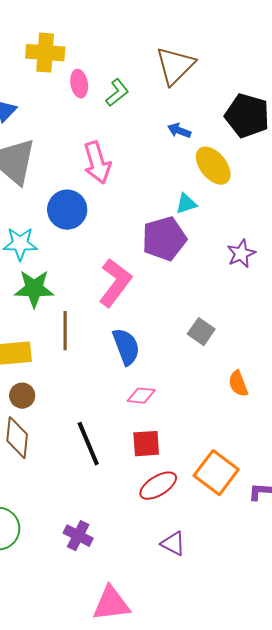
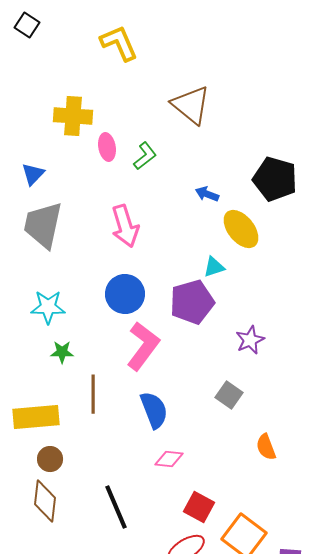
brown triangle: (175, 66) -> (191, 105), moved, turned -36
blue circle: (67, 210) -> (125, 294), moved
purple star: (241, 254) -> (250, 340), moved
green star: (34, 289) -> (62, 352), size x0.6
red square: (146, 444) -> (199, 507), moved, turned 32

